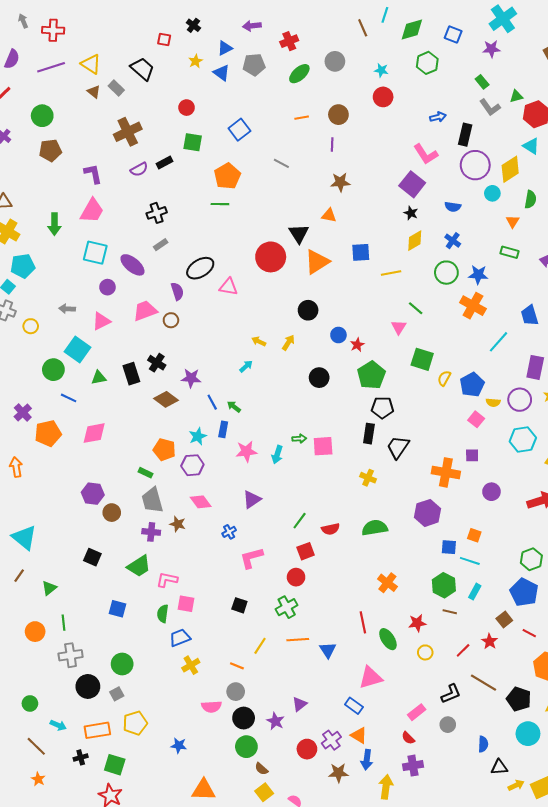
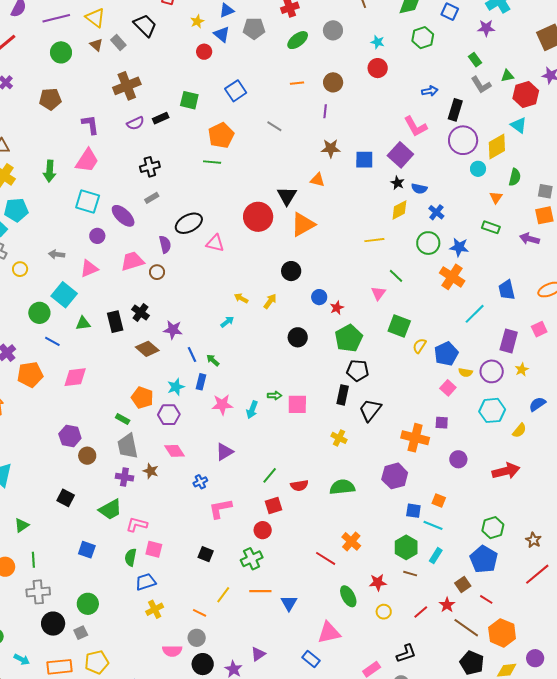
red circle: (187, 108) -> (204, 52), moved
green circle: (42, 116) -> (61, 52), moved
blue semicircle: (453, 207) -> (419, 189), moved
blue square: (361, 252) -> (364, 160), moved
red line: (363, 622) -> (326, 558), moved, turned -50
brown line: (483, 683) -> (466, 628), moved

